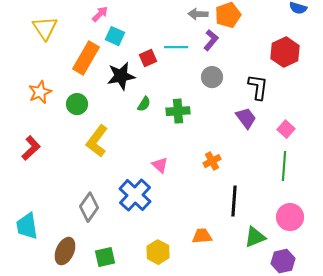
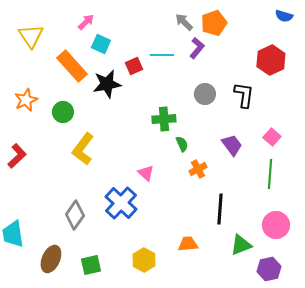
gray arrow: (198, 14) -> (184, 22), turned 42
orange rectangle: (86, 58) -> (72, 66), turned -72
gray circle: (212, 77) -> (205, 94), moved
green semicircle: (144, 104) -> (182, 144), moved, turned -56
purple trapezoid: (246, 118) -> (232, 145), moved

